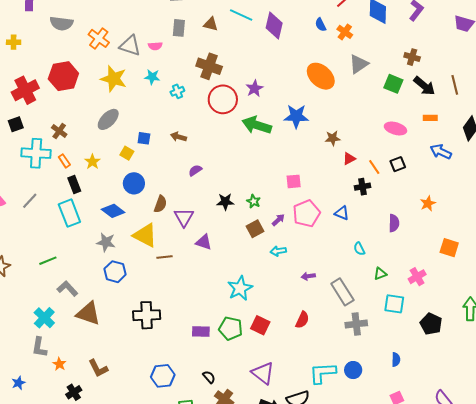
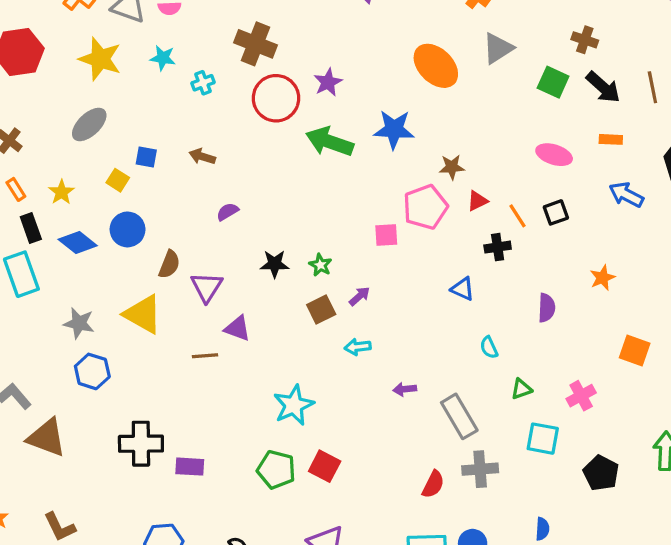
blue diamond: (113, 211) -> (78, 242), moved
pink pentagon: (306, 213) -> (425, 207), moved
brown line: (164, 257) -> (205, 356), moved
red semicircle: (302, 320) -> (433, 484), moved
purple rectangle: (201, 332) -> (190, 467), moved

